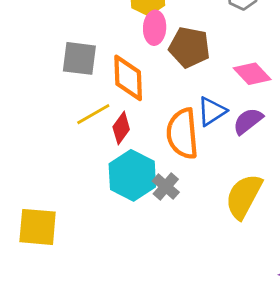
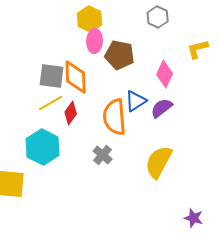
gray square: (79, 58) -> (52, 76), moved
pink diamond: (252, 74) -> (165, 74), turned 68
cyan hexagon: (132, 175) -> (43, 147), moved

